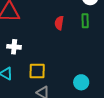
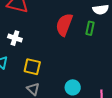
red semicircle: (59, 23) -> (64, 25), size x1.6

